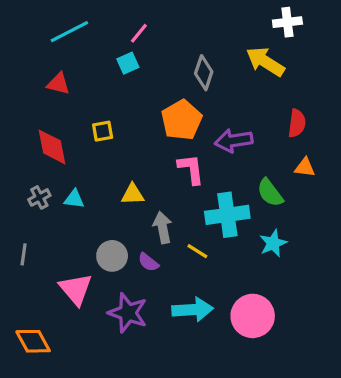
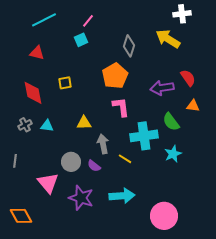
red semicircle: (297, 123) -> (188, 78), turned -42
purple arrow: (234, 141) -> (162, 88), moved
pink circle: (253, 316) -> (164, 216), moved

